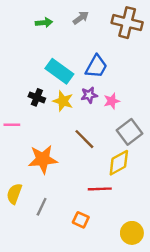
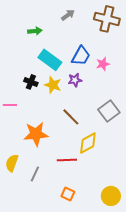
green arrow: (44, 23) -> (35, 31), moved
pink star: (112, 101) -> (103, 64), moved
yellow diamond: (119, 163) -> (88, 143), moved
red line: (100, 189) -> (67, 160), moved
orange square: (81, 220) -> (68, 194), moved

